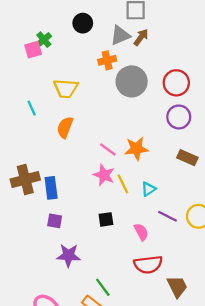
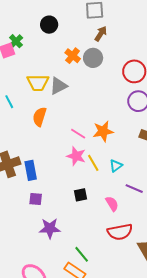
gray triangle: (120, 35) -> (59, 86), moved
orange cross: (107, 60) -> (73, 56), turned -35
gray circle: (132, 81) -> (93, 58), moved, size x0.7

